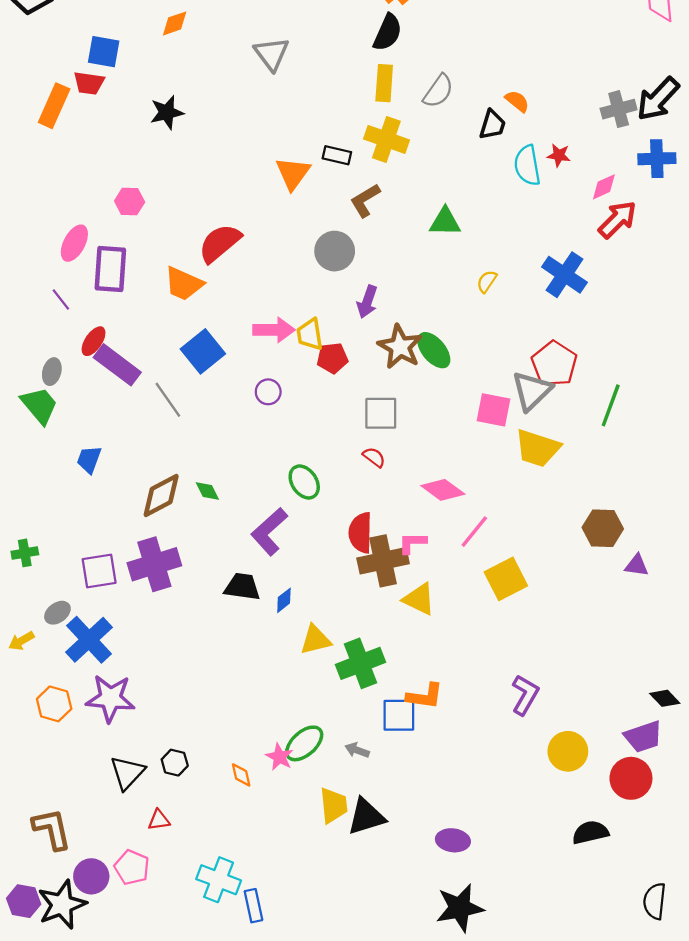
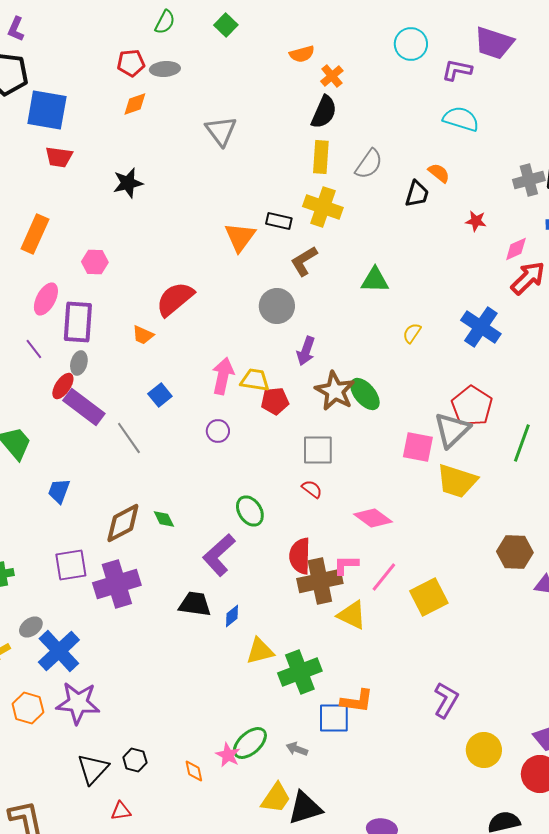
blue square: (104, 52) -> (47, 110), moved, size x1.4
orange rectangle: (54, 106) -> (35, 234), moved
cyan semicircle: (527, 165) -> (461, 119), moved, turned 117
orange trapezoid: (184, 284) -> (143, 335), size x0.6
pink arrow: (274, 330) -> (223, 376), turned -78
yellow trapezoid: (310, 334) -> (255, 380), turned 108
blue square: (203, 351) -> (160, 395), size x0.6
gray ellipse: (52, 372) -> (79, 363), moved
pink line: (474, 532) -> (384, 577), moved
purple square: (99, 571) -> (71, 565), moved
yellow trapezoid: (334, 805) -> (276, 798), turned 40

